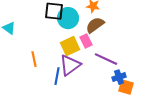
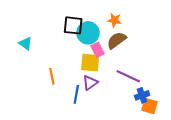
pink rectangle: (86, 41) -> (98, 50), moved
yellow square: (70, 46) -> (90, 63), turned 30
purple triangle: (70, 65) -> (90, 83), size x0.7

